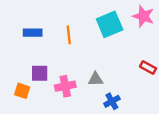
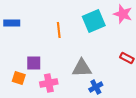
blue rectangle: (33, 33) -> (12, 23), moved
gray triangle: (96, 79) -> (82, 68), size x1.5
pink cross: (65, 86) -> (49, 83), moved

